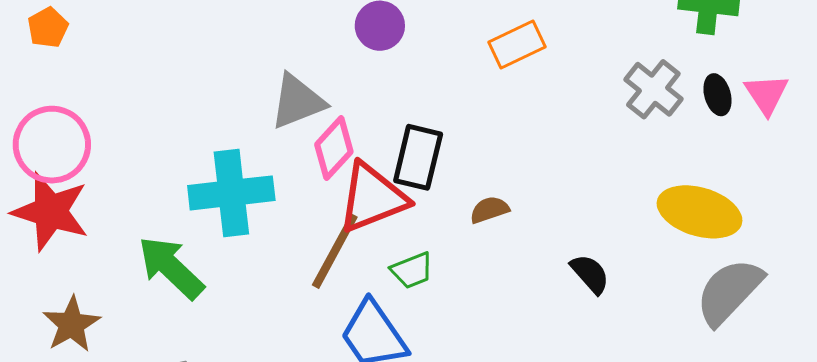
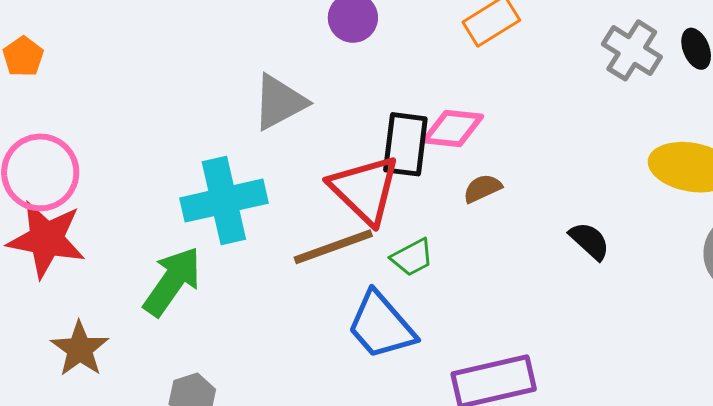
pink diamond: (334, 148) -> (453, 129), moved, turned 60
red triangle: (372, 198) -> (365, 190), turned -48
brown line: (335, 251) -> (333, 247), turned 48
green arrow: (171, 267) -> (172, 281), turned 88

